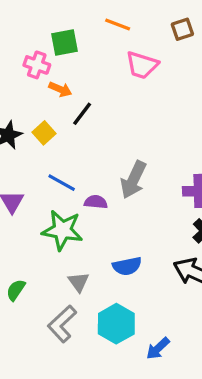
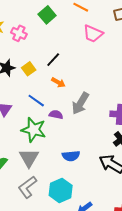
green square: (65, 43) -> (47, 15), turned -36
pink cross: (37, 65) -> (19, 33), moved
orange arrow: (60, 89) -> (58, 82), moved
gray triangle: (79, 282) -> (29, 158), moved, size x1.5

